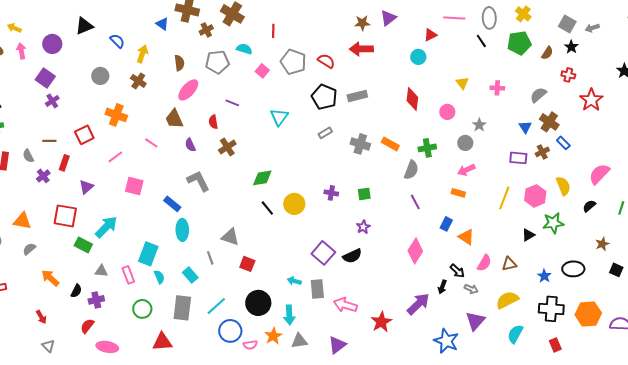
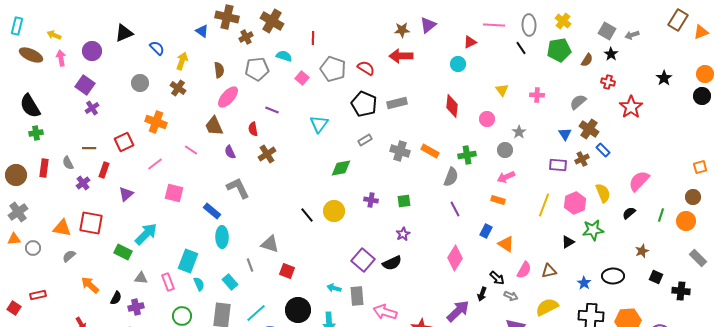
green diamond: (262, 178) -> (341, 168), moved
red square: (65, 216) -> (91, 223), moved

